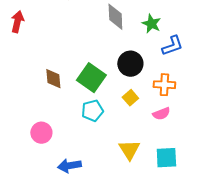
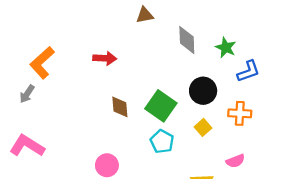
red arrow: (17, 22) -> (105, 58), moved, turned 80
cyan pentagon: (92, 111) -> (162, 141), turned -30
pink semicircle: (161, 114) -> (235, 161), moved

